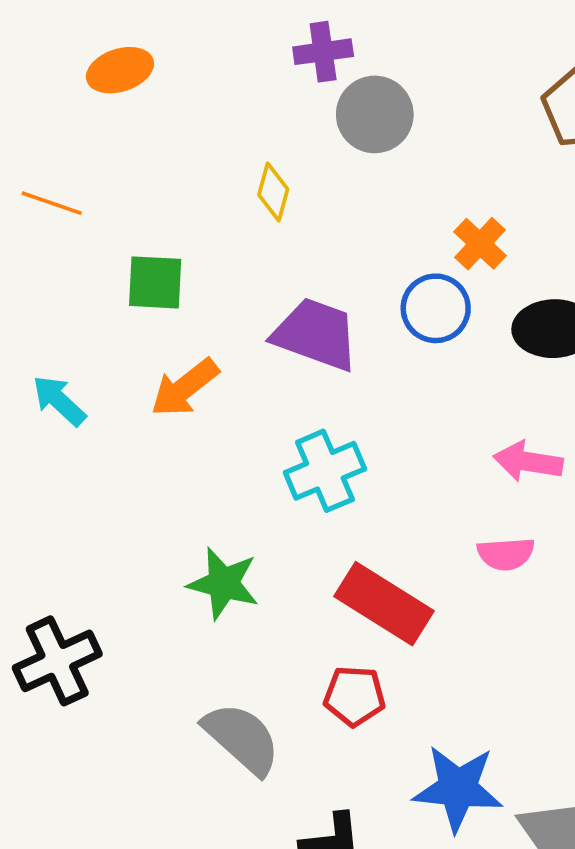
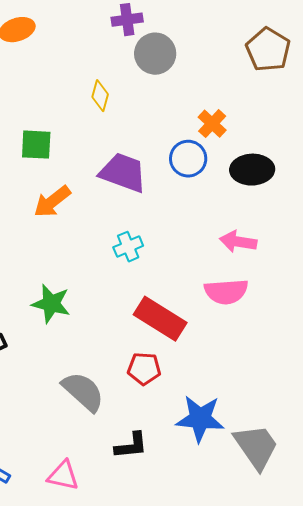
cyan cross: (325, 471) -> (128, 247), size x0.7
pink semicircle: (506, 554) -> (226, 292), size x1.4
green star: (223, 583) -> (51, 304), moved

